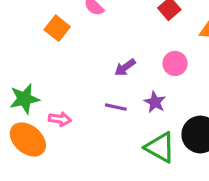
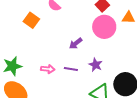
pink circle: (175, 63) -> (104, 27), moved, size x1.5
pink arrow: (60, 119) -> (48, 69), moved

